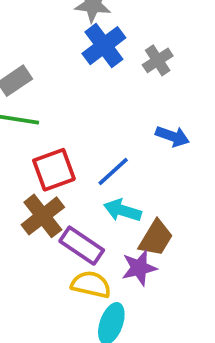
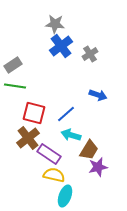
red square: (54, 170) -> (34, 113), turned 35
purple star: (139, 268) -> (98, 167), moved

